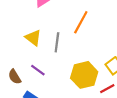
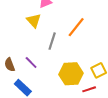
yellow triangle: (33, 38) -> (34, 20), moved

